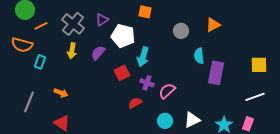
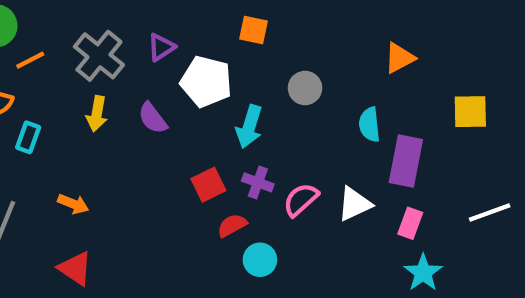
gray circle: (181, 31) -> (305, 88), moved
purple semicircle: (98, 53) -> (153, 118), turned -77
yellow square: (259, 65) -> (470, 112), moved
red square: (122, 73) -> (208, 185), moved
white triangle: (192, 120) -> (354, 204), moved
cyan circle: (165, 121) -> (260, 260), moved
pink rectangle: (248, 124) -> (410, 223), moved

